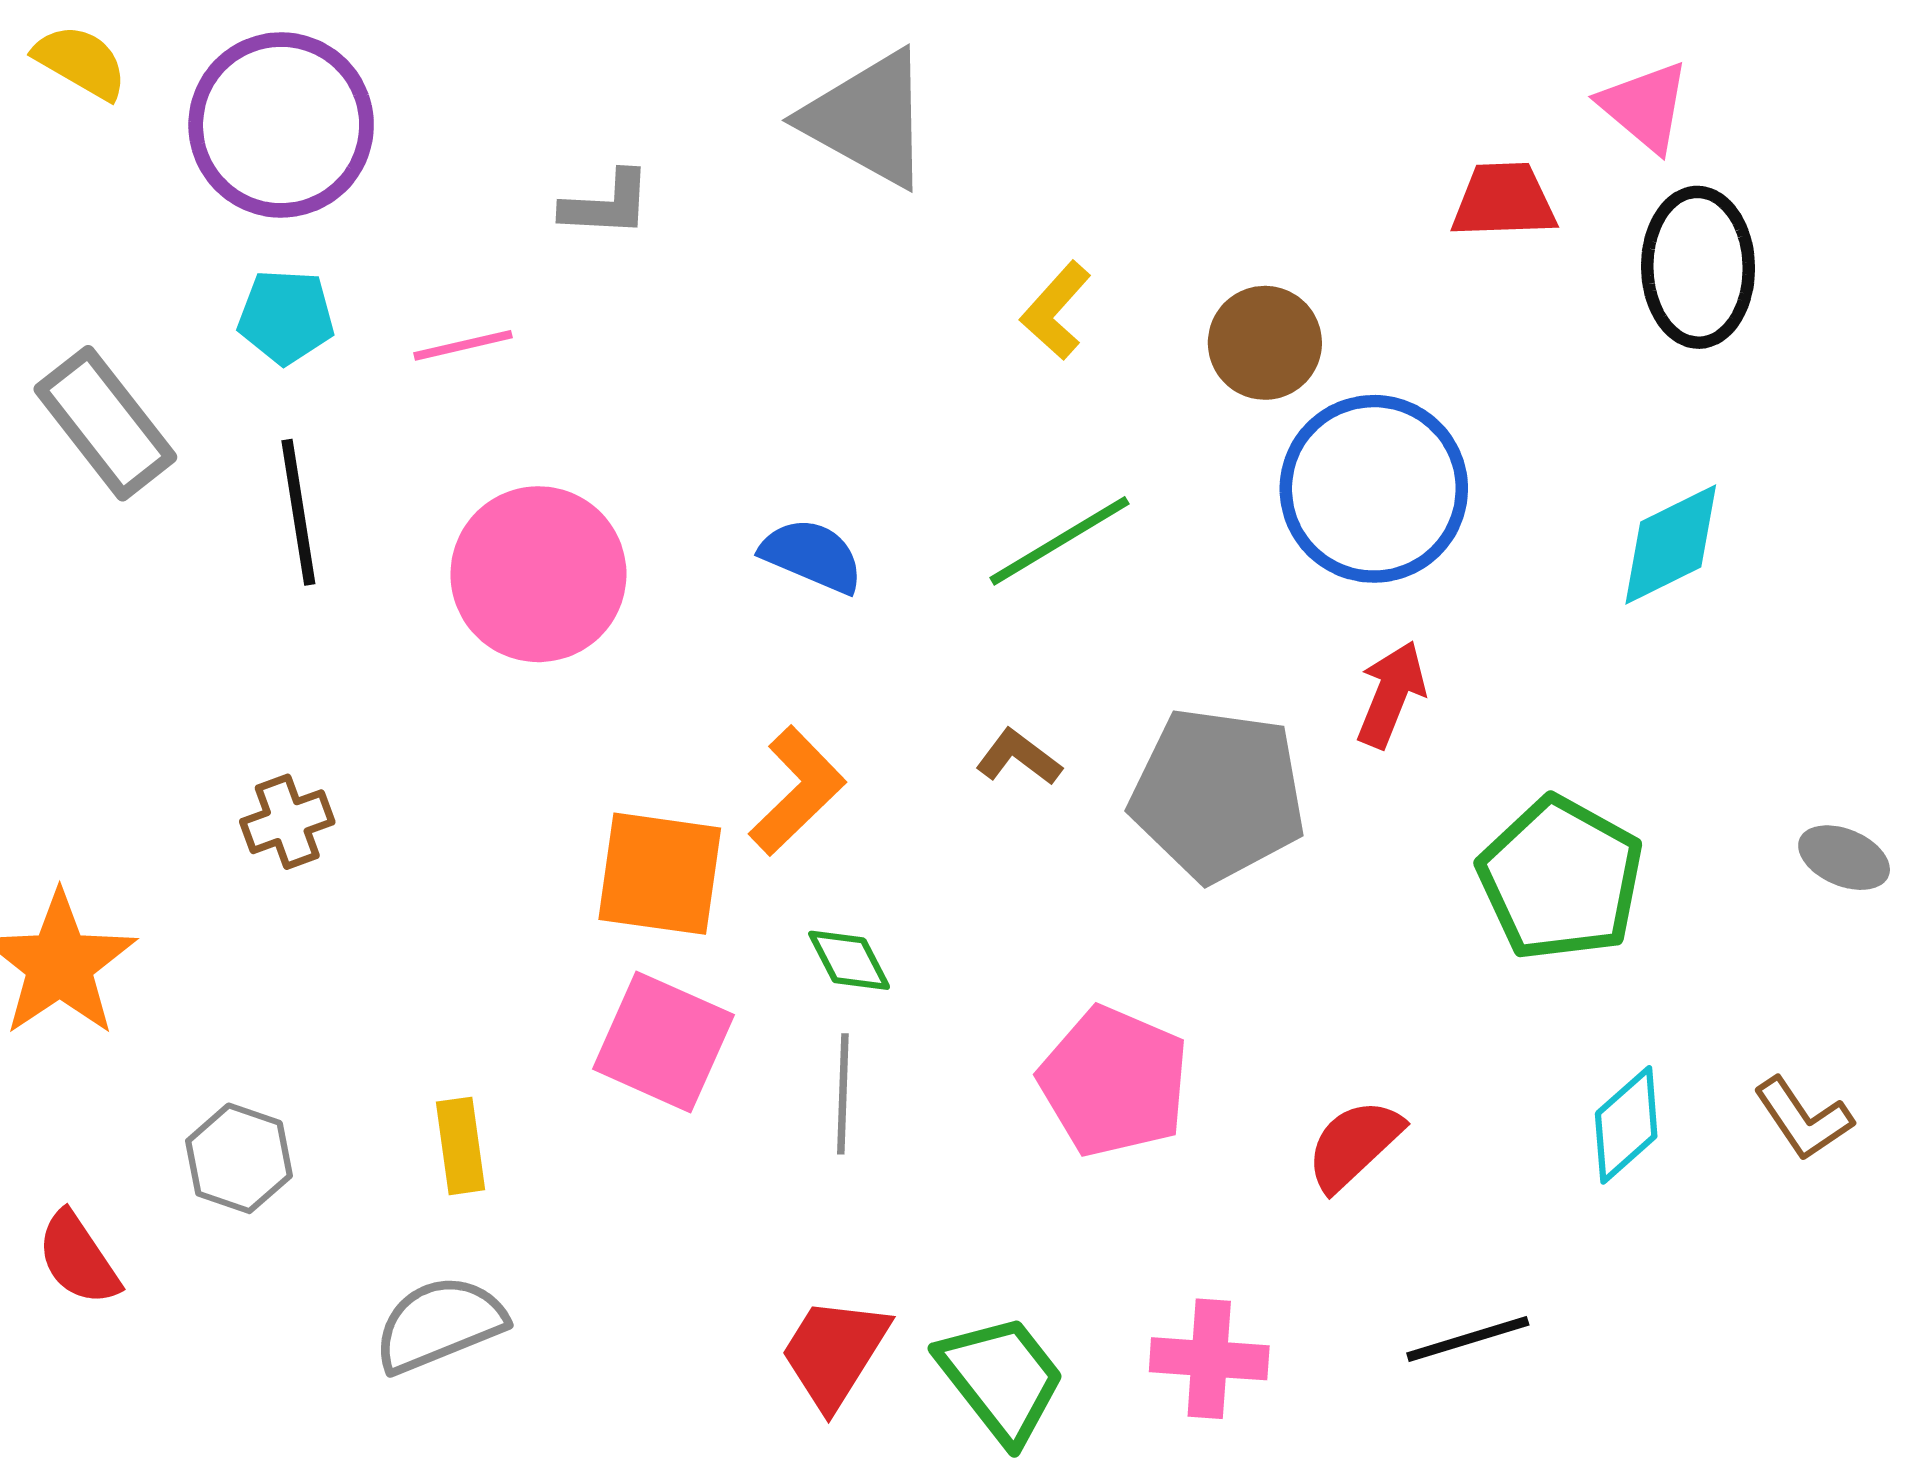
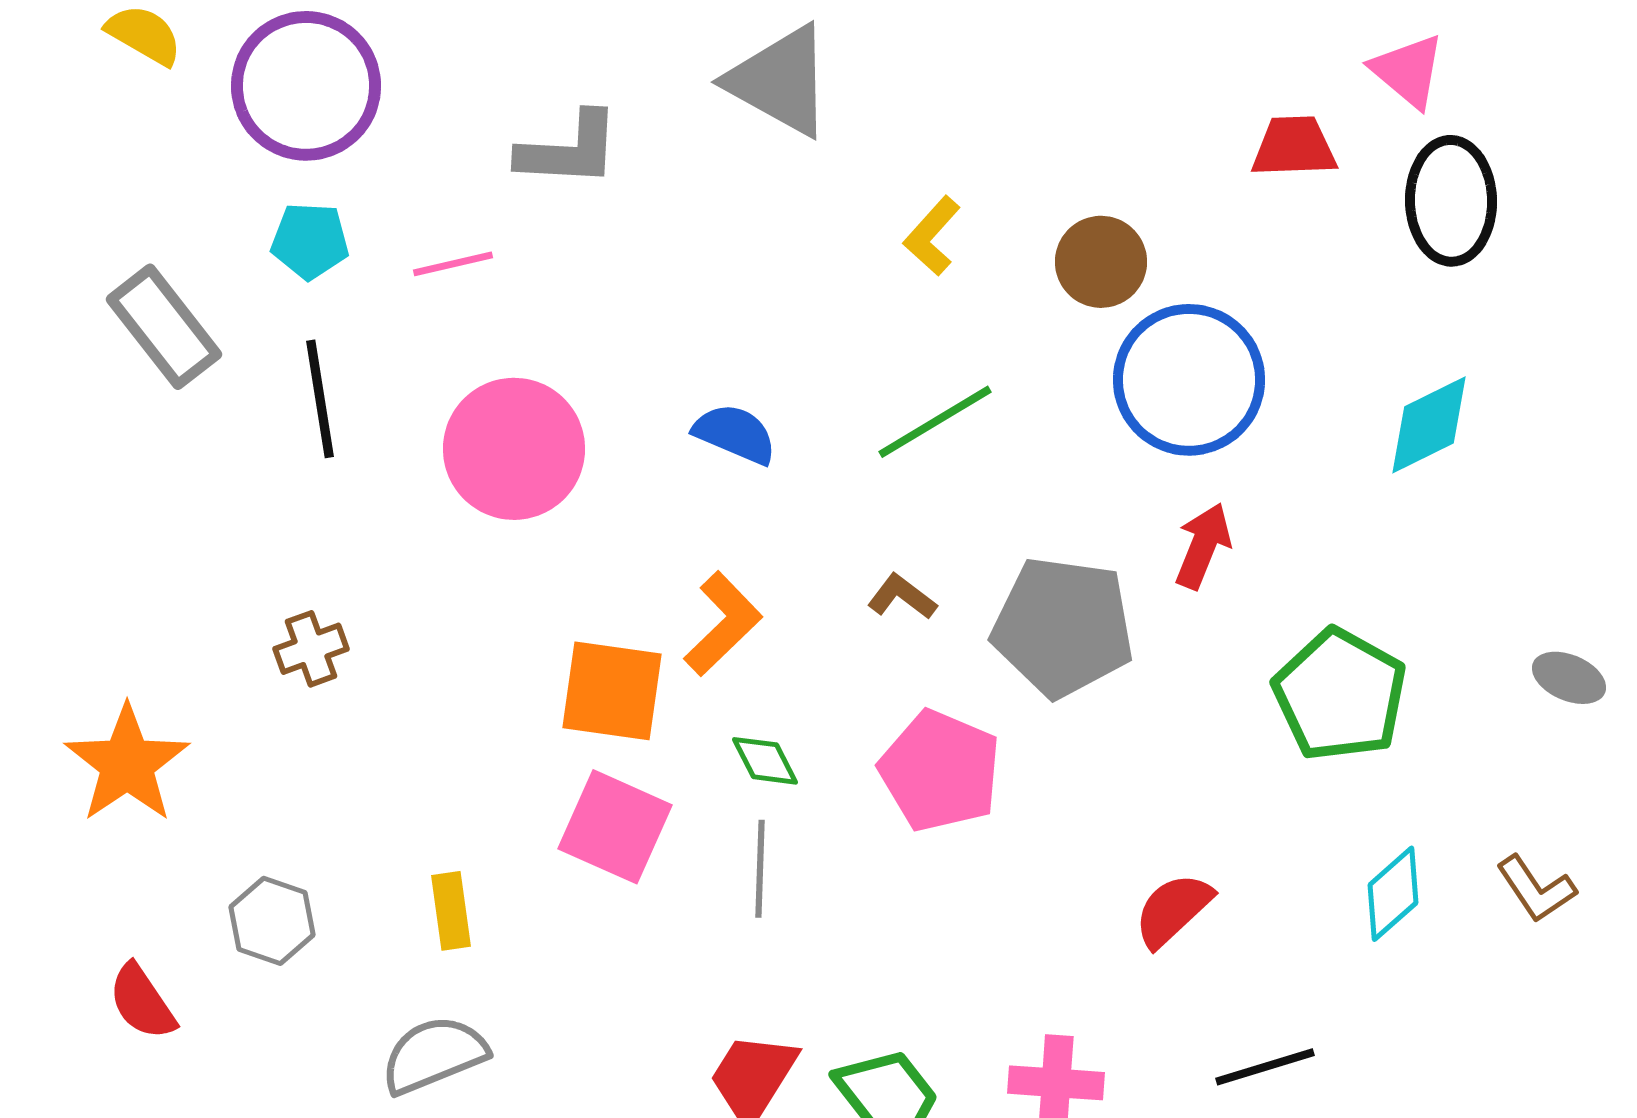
gray L-shape: (607, 204) -> (569, 150), size x1.4
pink pentagon: (1114, 1082) -> (940, 771), moved

